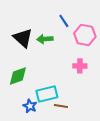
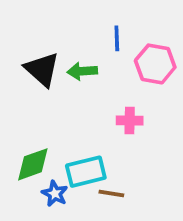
blue line: (64, 21) -> (117, 38), turned 32
pink cross: (80, 66) -> (130, 121), moved
green diamond: (18, 76) -> (33, 164), moved

